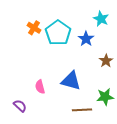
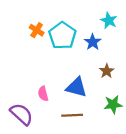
brown star: (106, 61) -> (107, 71), moved
purple semicircle: (20, 106) -> (22, 114), size x1.6
brown line: (82, 110) -> (72, 115), moved

